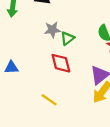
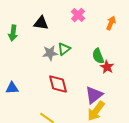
green triangle: (67, 38) -> (64, 49), moved

